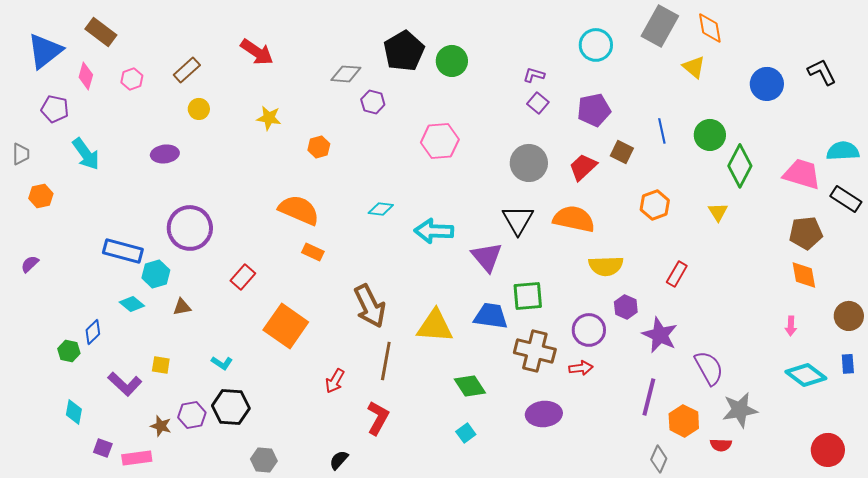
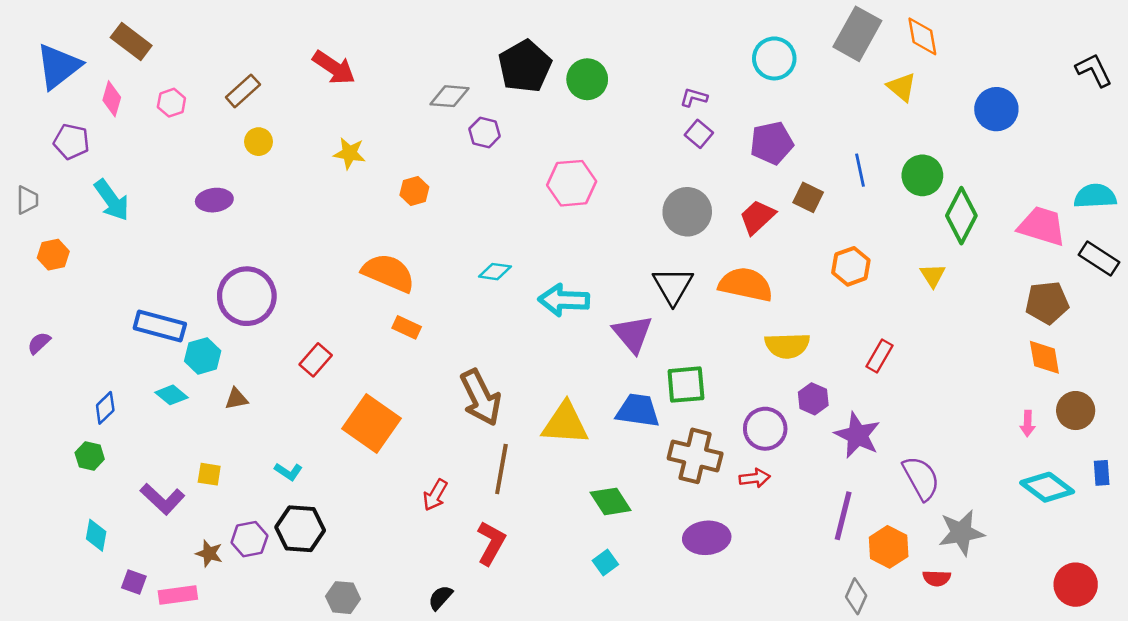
black L-shape: (822, 72) -> (1094, 70), moved
brown circle: (849, 316) -> (1076, 411), moved
blue diamond: (93, 332) -> (105, 408), moved

